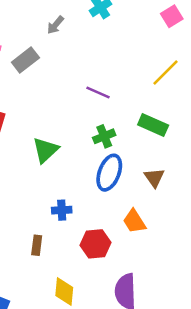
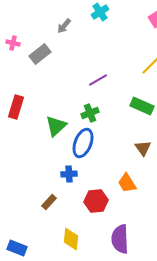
purple line: (98, 93) -> (98, 80), turned -54
green cross: (104, 136) -> (90, 113), moved
blue ellipse: (109, 173) -> (83, 143), moved
brown rectangle: (37, 245) -> (49, 202), turned 35

